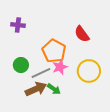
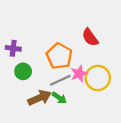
purple cross: (18, 25) -> (13, 48), moved
pink star: (60, 67) -> (79, 74), moved
gray line: (41, 73) -> (60, 80), moved

